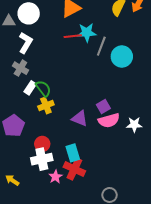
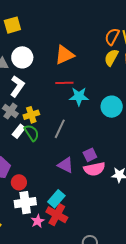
cyan star: (87, 33) -> (79, 96), moved
gray line: (101, 46) -> (60, 129), moved
yellow cross: (46, 106) -> (31, 115), moved
red circle: (42, 144) -> (19, 182), moved
cyan rectangle: (73, 153) -> (56, 199), turned 54

